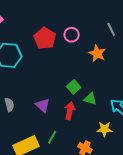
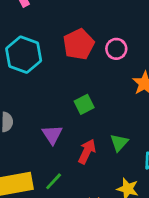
green square: (74, 87) -> (84, 104), moved
green triangle: (90, 99) -> (119, 143), turned 40

